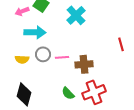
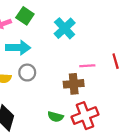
pink line: (62, 57) -> (87, 66), moved
green semicircle: (68, 93) -> (56, 117), turned -32

